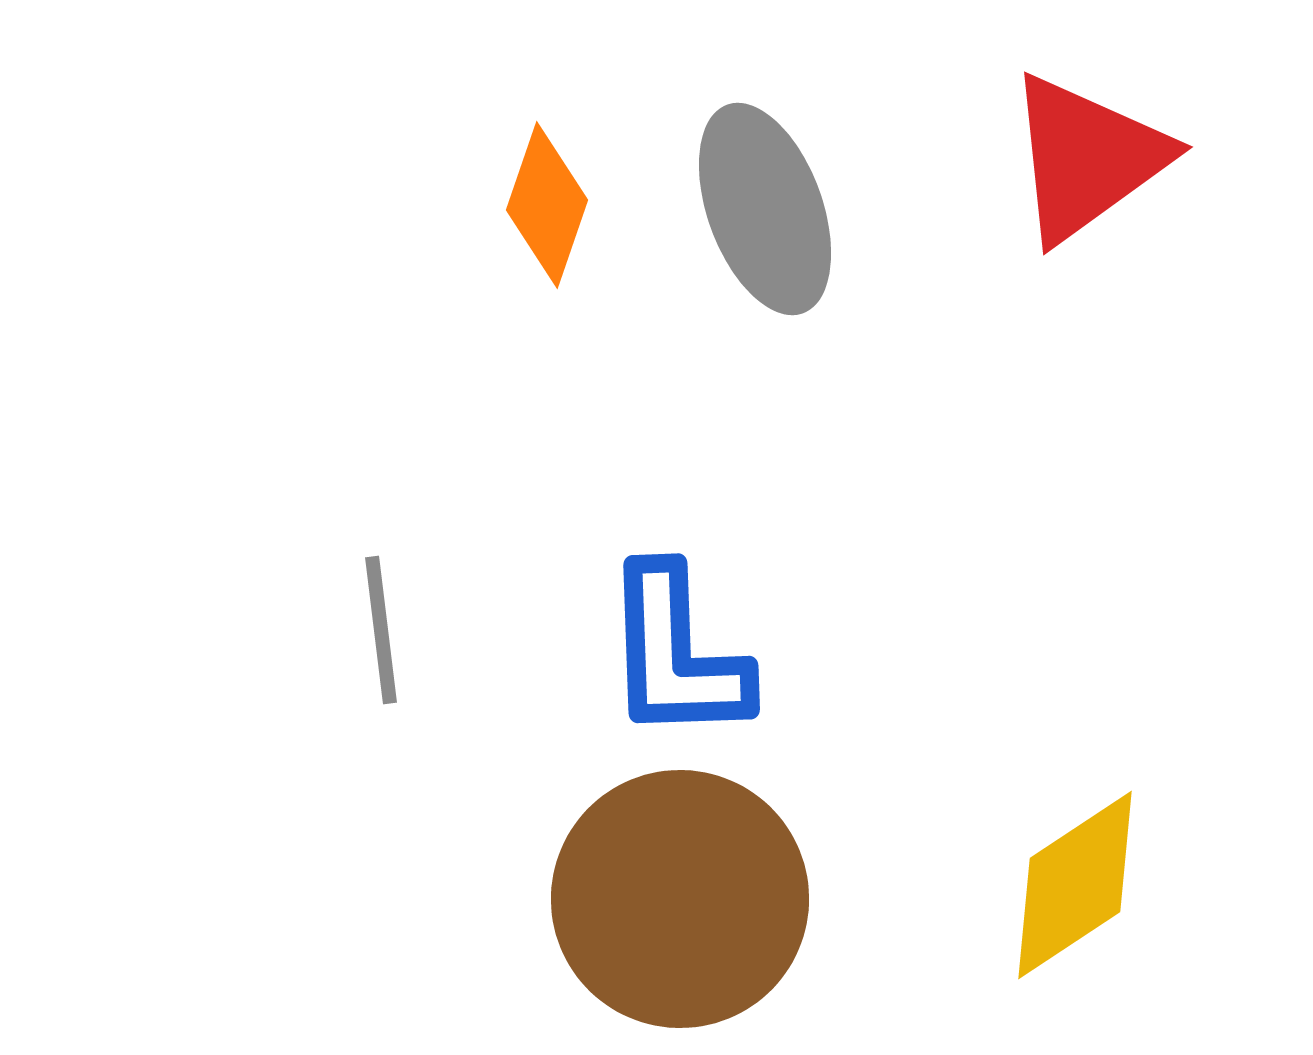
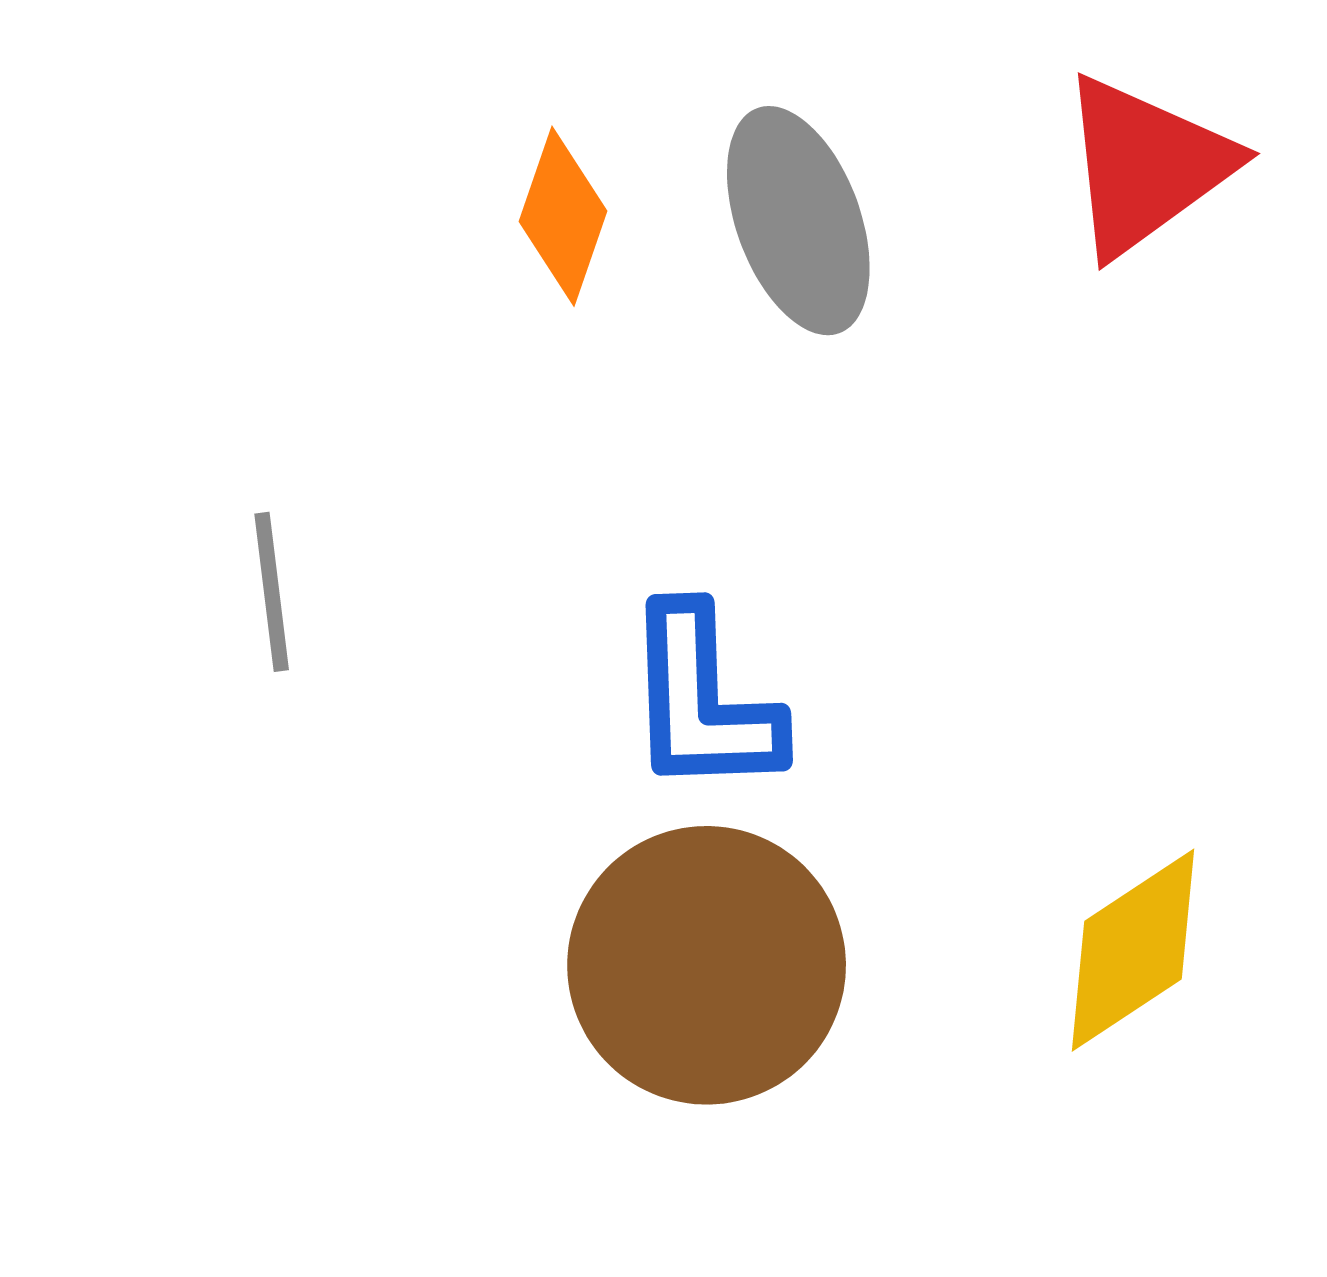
gray line: (381, 630) -> (272, 592), moved

